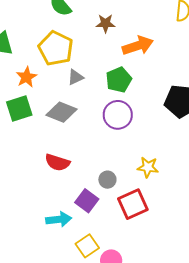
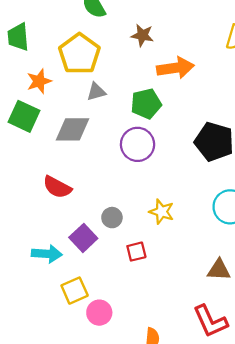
green square: (19, 109) -> (24, 116), turned 32
gray diamond: (61, 112) -> (73, 129), turned -32
red square: (133, 204) -> (136, 252), size x0.6

